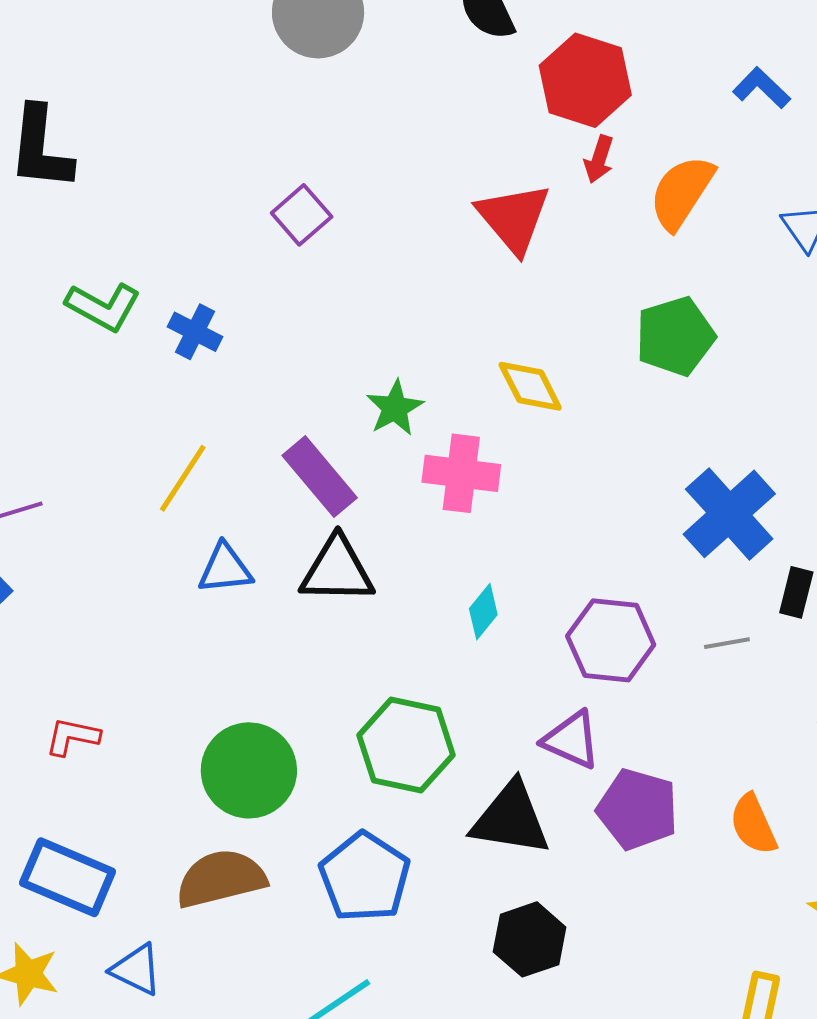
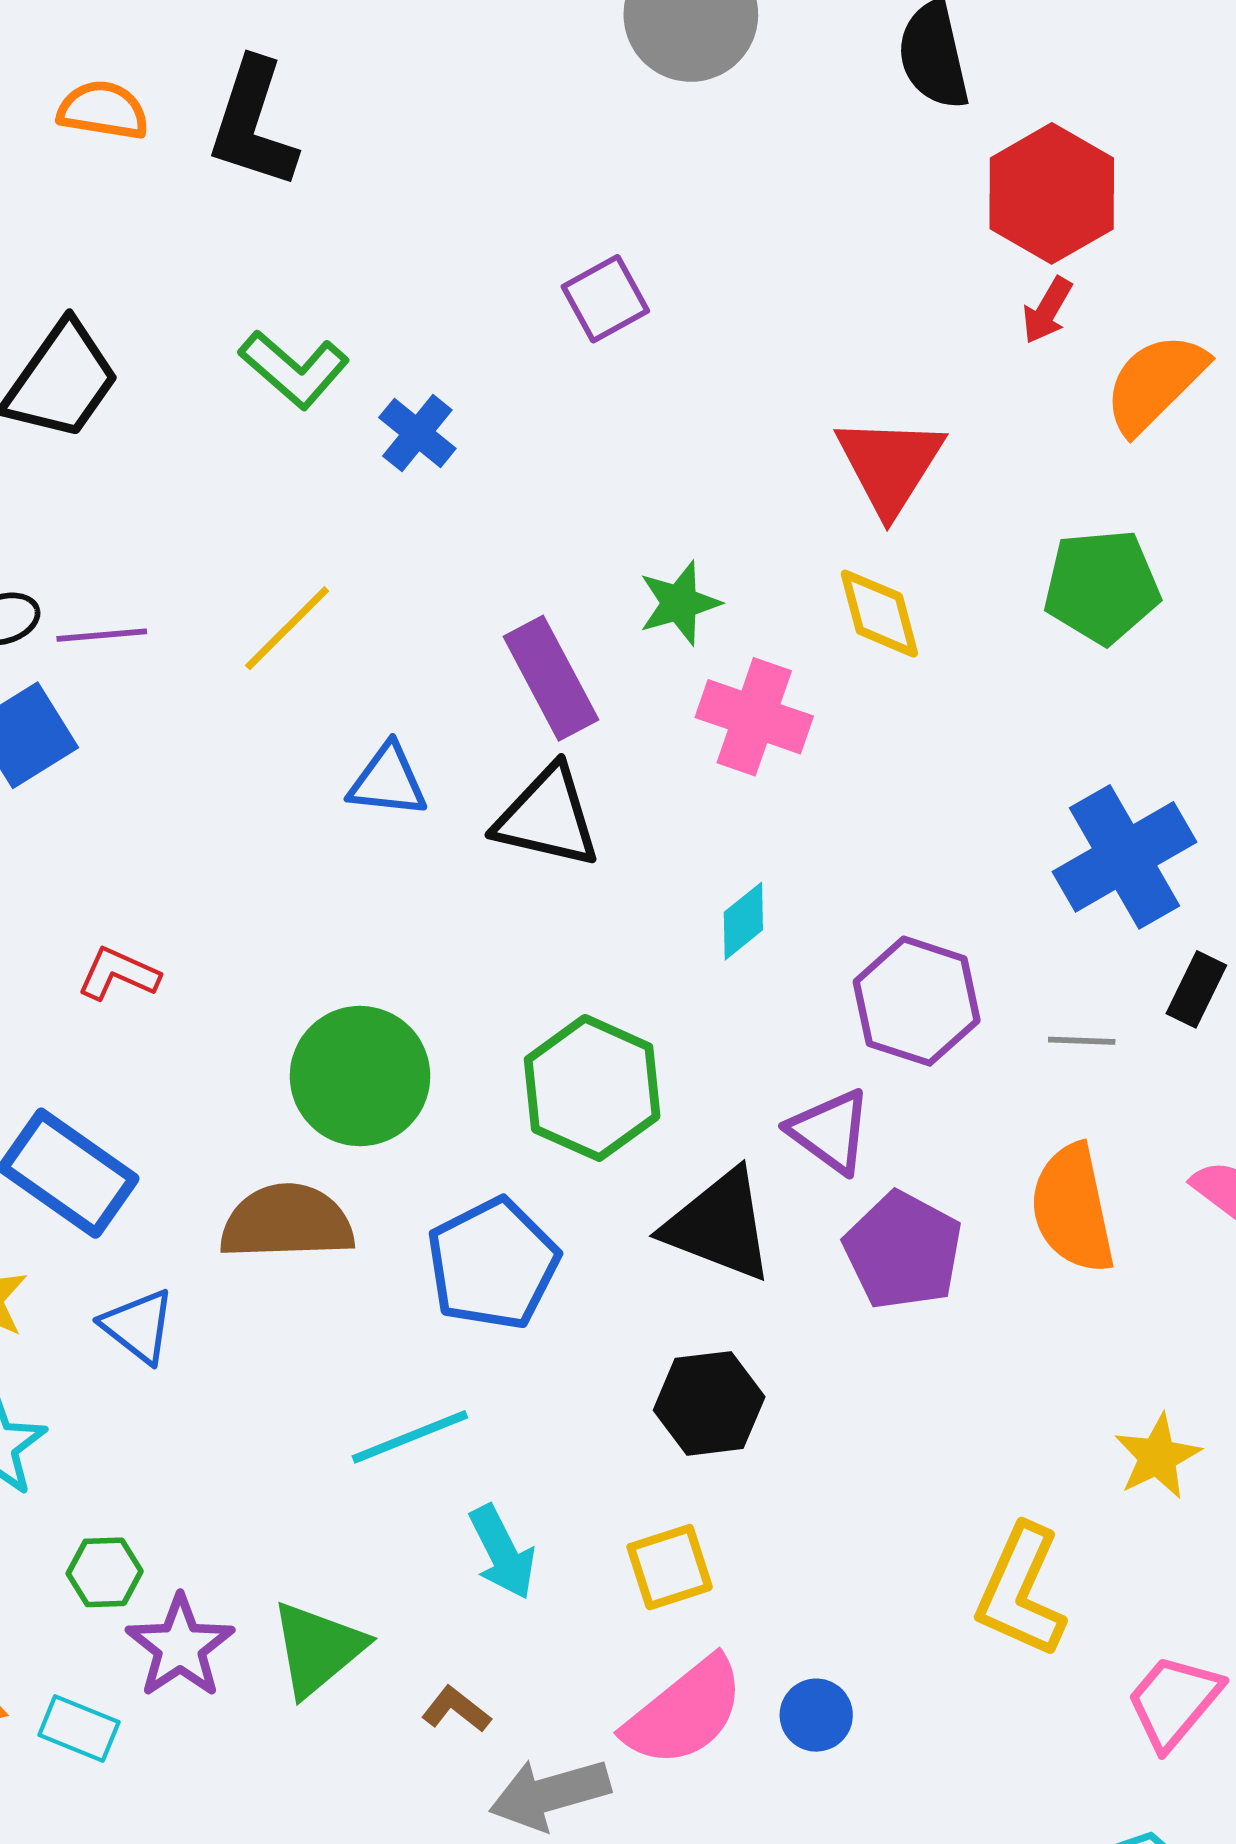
red triangle: (514, 218) -> (890, 465), moved
yellow line: (183, 478) -> (287, 628), moved
orange semicircle: (753, 824) -> (1073, 1209), moved, size x1.4

